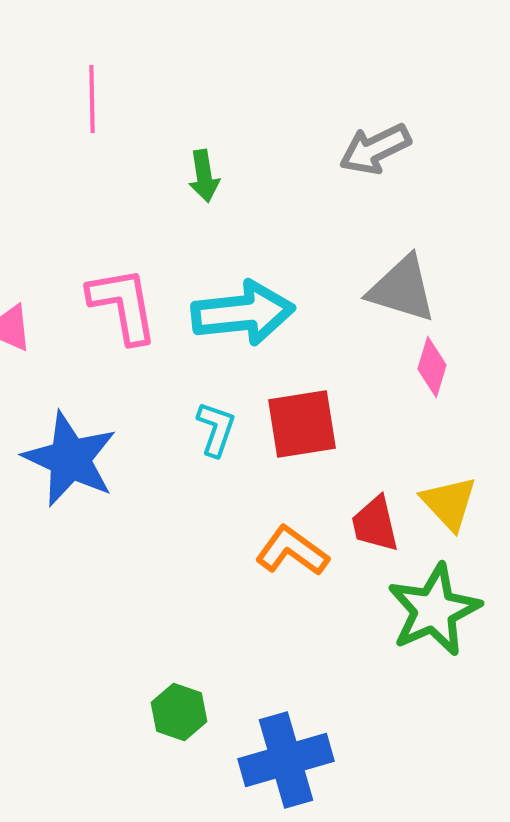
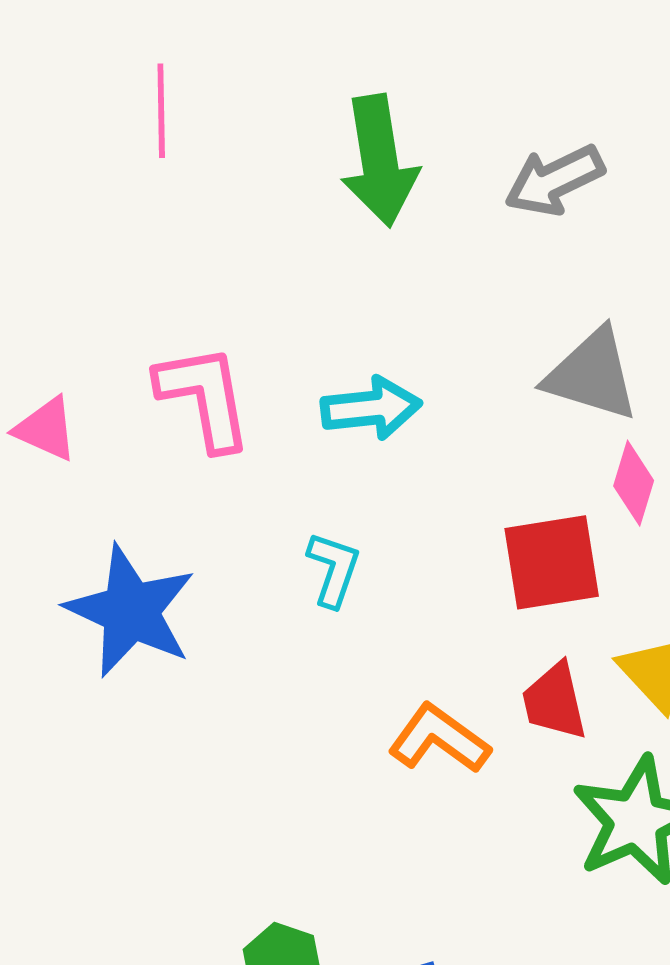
green arrow: (204, 176) -> (379, 161), moved, size x1.8
cyan arrow: (243, 313) -> (371, 408), size x0.7
red square: (302, 424) -> (552, 562), moved

